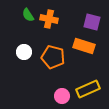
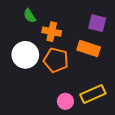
orange cross: (49, 19) -> (52, 32), moved
white circle: (24, 52) -> (25, 55), size x1.6

